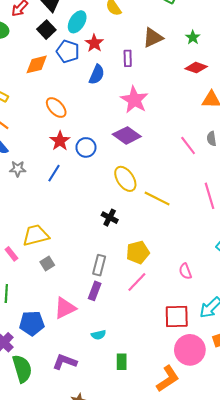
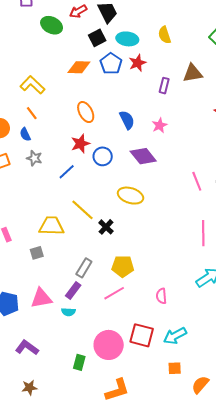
cyan ellipse: (77, 22) -> (127, 39), turned 50
blue semicircle: (97, 75) -> (127, 120), moved, turned -66
pink star: (134, 100) -> (159, 125), size x0.6
yellow ellipse: (125, 179) -> (131, 196), turned -55
yellow line: (157, 199) -> (82, 210), moved
yellow trapezoid: (36, 235) -> (51, 226), moved
cyan semicircle: (99, 335) -> (68, 312), moved
pink circle: (190, 350) -> (109, 345), moved

